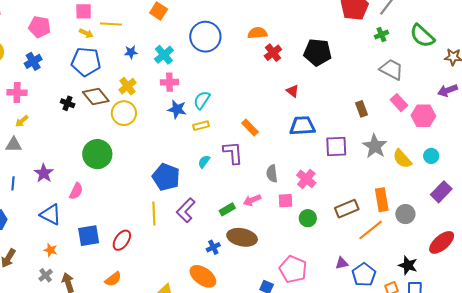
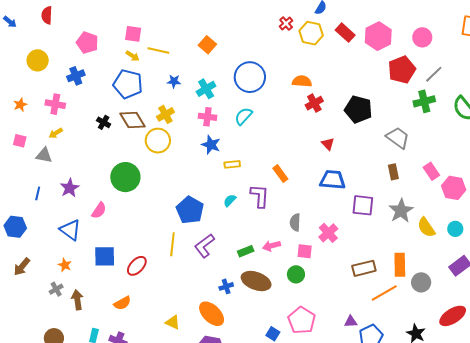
green cross: (381, 35) -> (424, 101), size x1.5
gray trapezoid: (391, 69) -> (398, 138), moved
cyan semicircle: (202, 100) -> (243, 116), moved
green circle: (308, 218) -> (296, 274), moved

